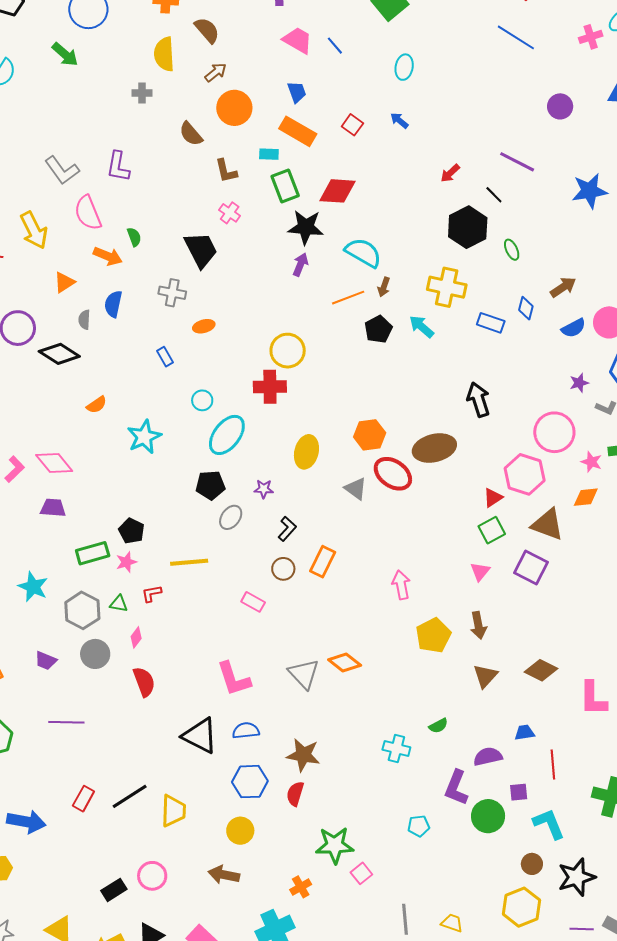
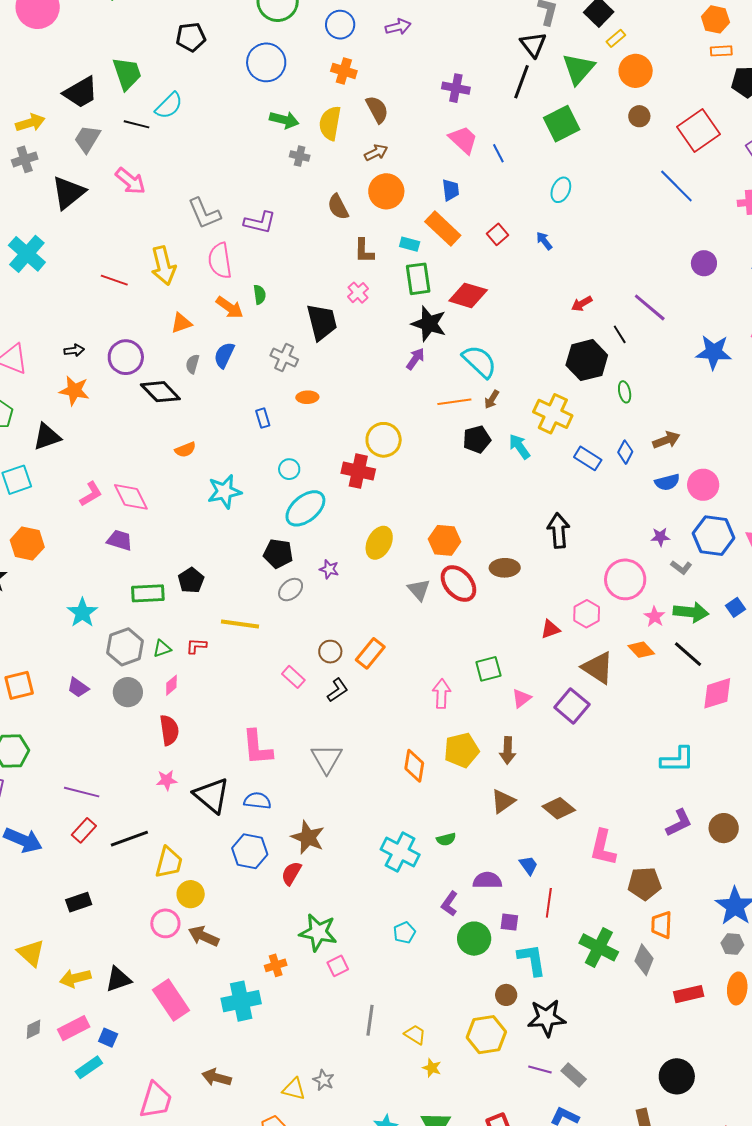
green arrow: (65, 54) -> (284, 120), moved, turned -40
purple L-shape: (118, 167) -> (260, 222), turned -100
brown ellipse: (434, 448) -> (505, 568), size x0.7
pink hexagon: (525, 474) -> (587, 614), size x0.7
orange diamond: (586, 497) -> (641, 650), turned 40
black L-shape: (287, 529) -> (338, 690), moved
green square: (492, 530) -> (488, 669), moved
pink star: (126, 562) -> (167, 780), moved
green triangle: (119, 604) -> (162, 648), turned -42
orange diamond: (345, 663) -> (414, 766), moved, turned 48
purple line: (66, 722) -> (82, 792), moved
blue trapezoid: (525, 732) -> (528, 865), turned 50
cyan cross: (396, 749) -> (400, 852), size x1.4
purple L-shape: (456, 788) -> (450, 904), size x0.7
cyan pentagon: (419, 826) -> (404, 933), turned -30
yellow circle: (240, 831) -> (191, 894), moved
pink circle: (152, 876) -> (165, 923), moved
black rectangle: (114, 890) -> (79, 902), moved

